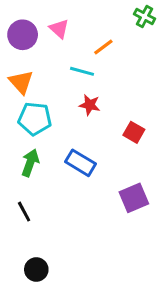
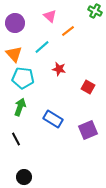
pink triangle: (59, 29) -> (50, 16), moved
cyan line: (82, 71) -> (42, 47), moved, turned -56
blue rectangle: (80, 163) -> (53, 119), moved

